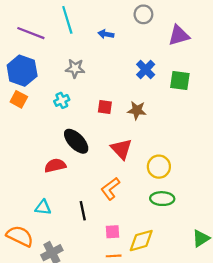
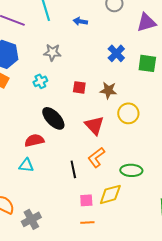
yellow circle: (159, 167) -> (128, 113), moved
orange L-shape: (110, 189) -> (96, 157), moved
cyan triangle: (43, 207) -> (26, 165), moved
black line: (83, 211) -> (73, 169), moved
yellow diamond: (141, 241) -> (110, 194), moved

